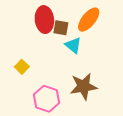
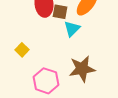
cyan triangle: (73, 45) -> (72, 29), turned 36

